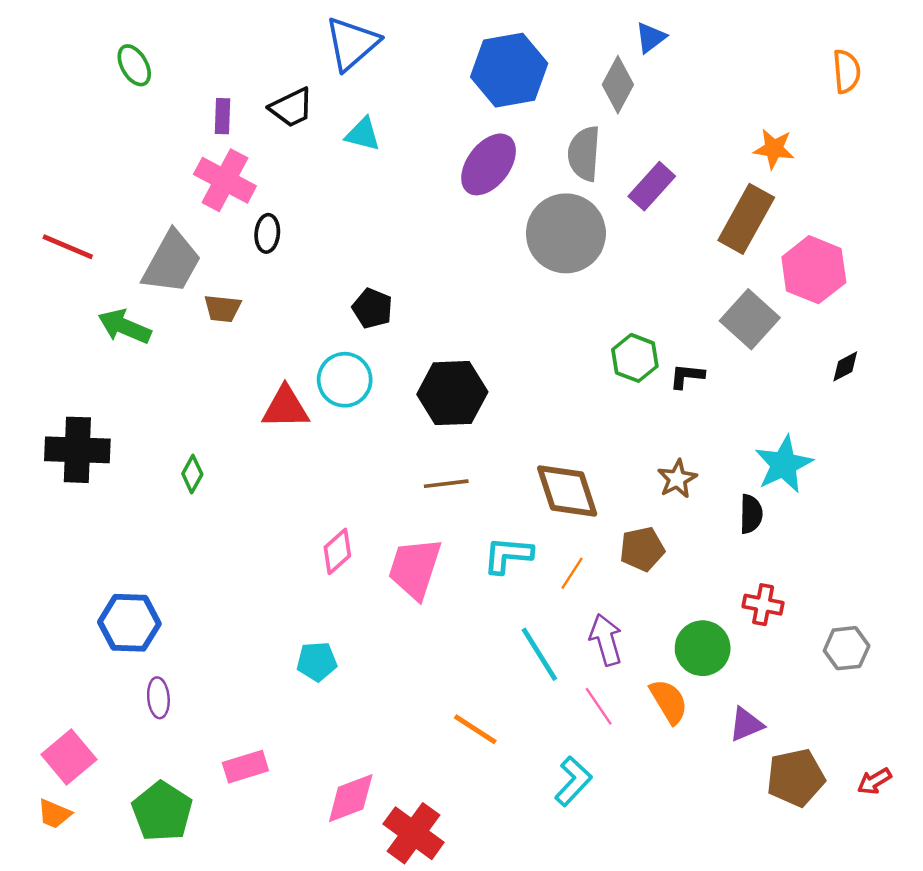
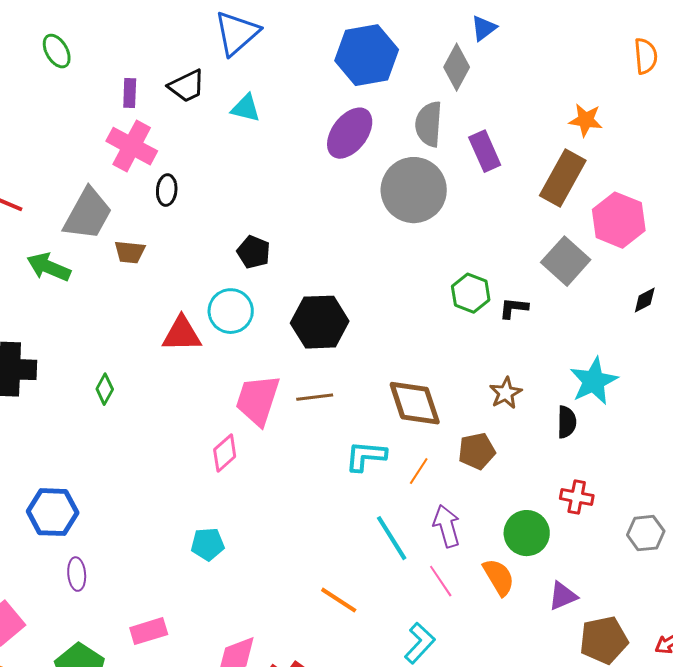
purple rectangle: (652, 186) -> (485, 151), turned -66
pink trapezoid: (415, 568) -> (258, 400), moved

